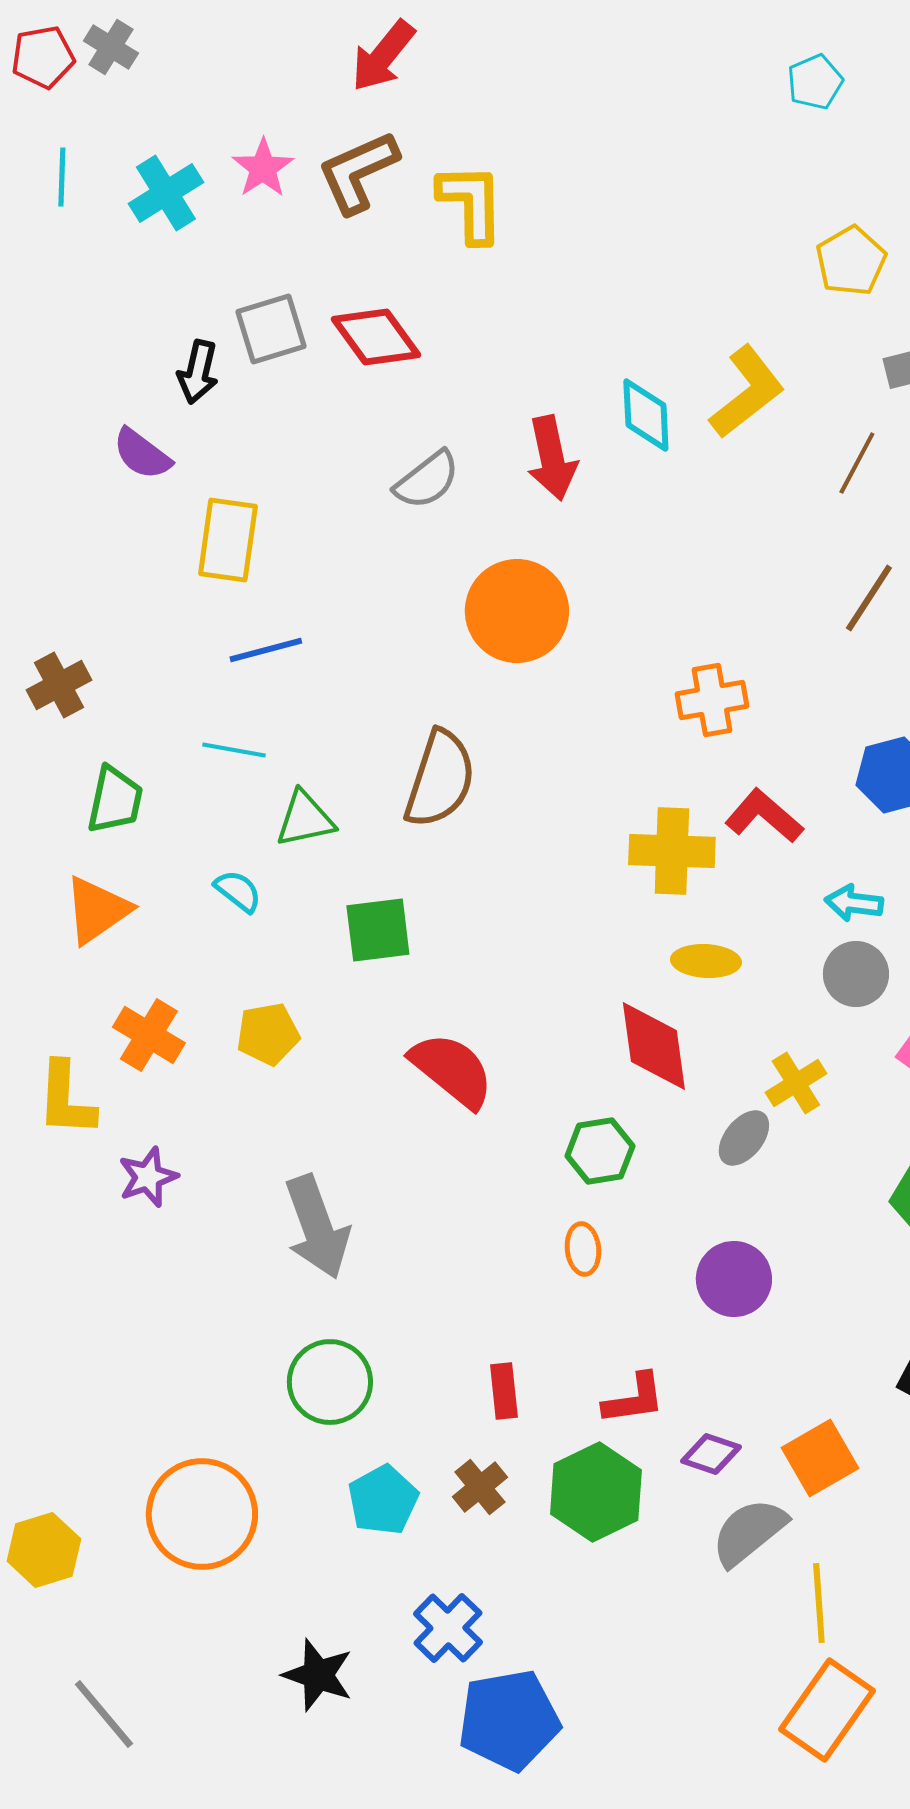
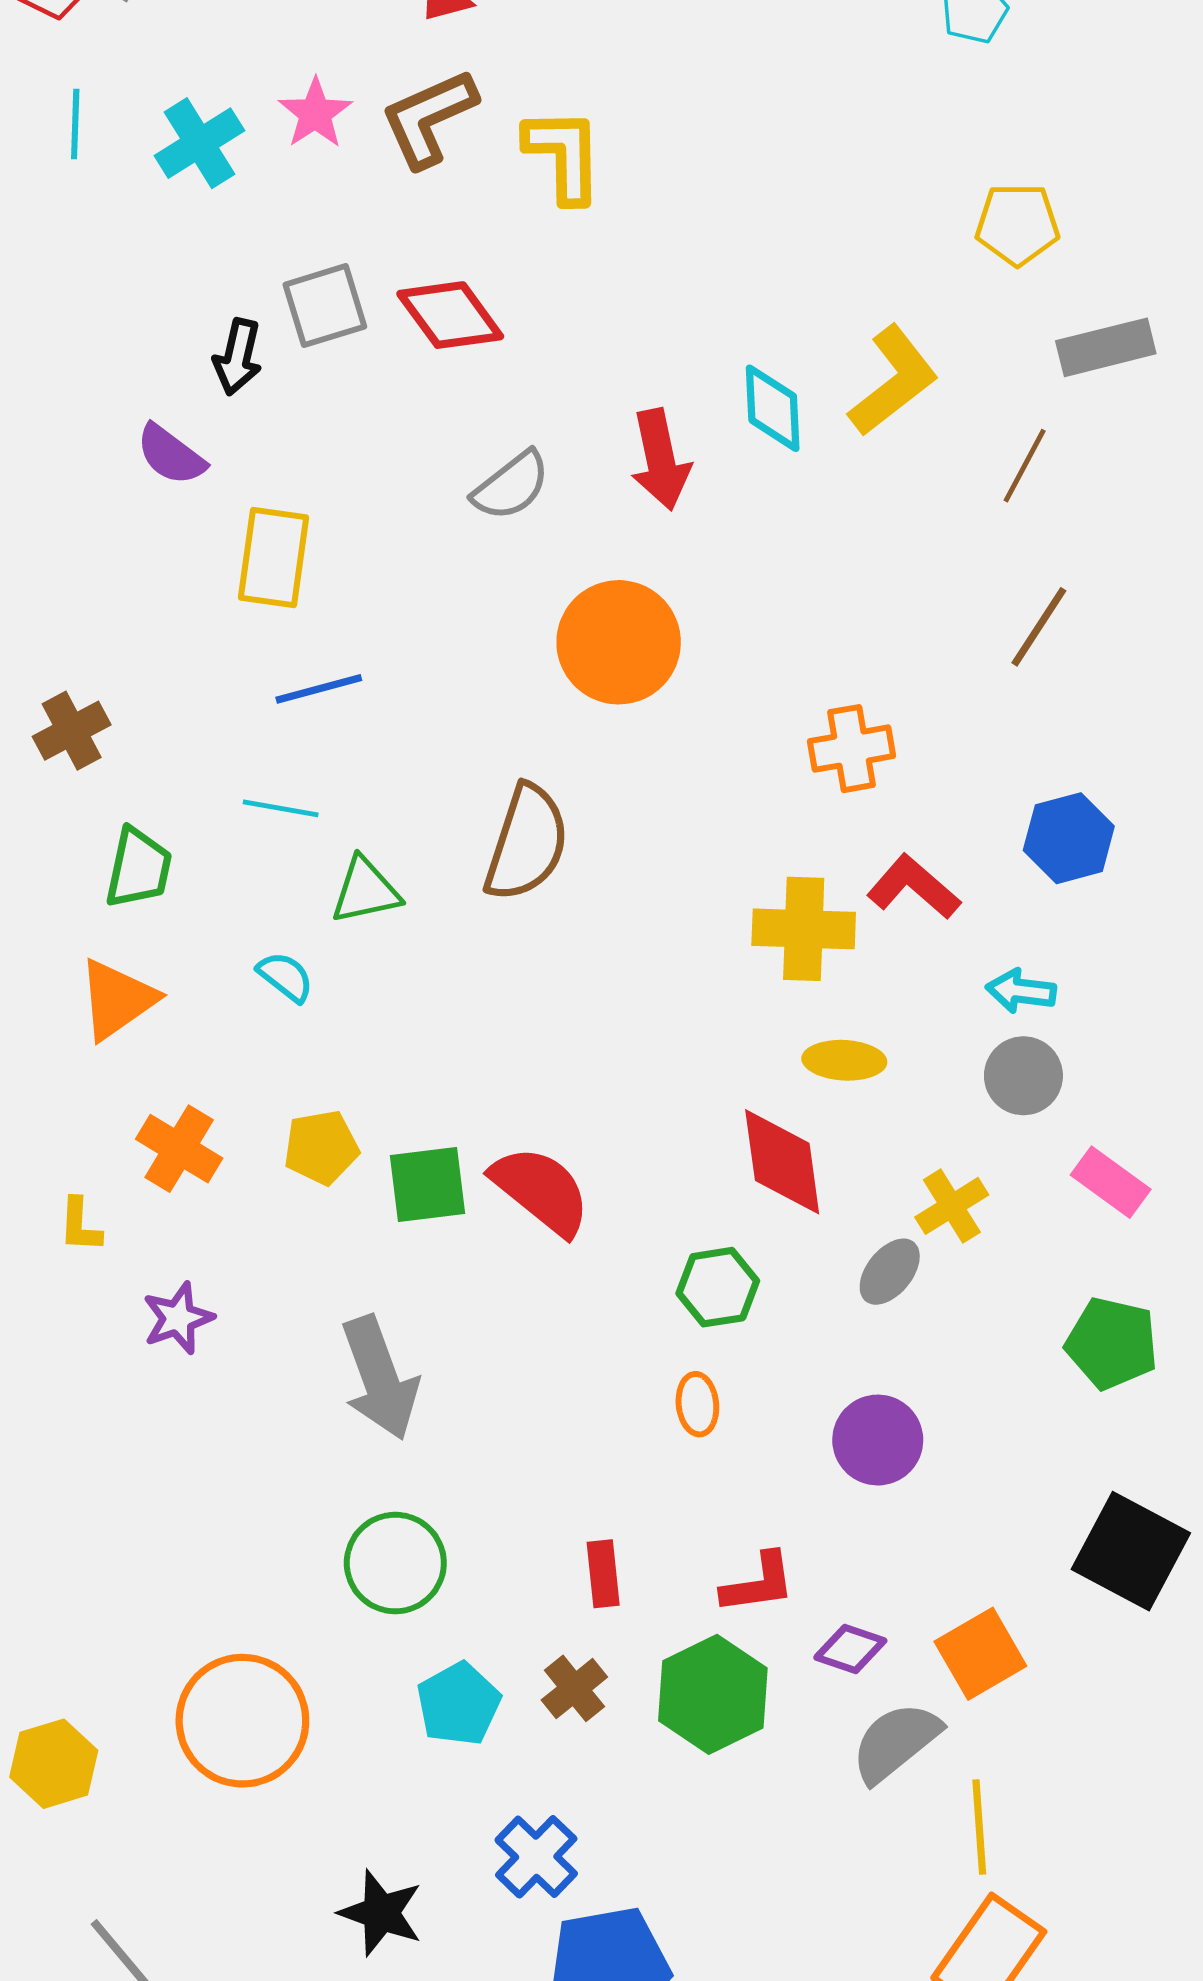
yellow pentagon: (851, 261) -> (1017, 224), turned 30
green square: (378, 930) -> (428, 1184), moved
yellow L-shape: (66, 1099) -> (80, 1225), size x0.6

